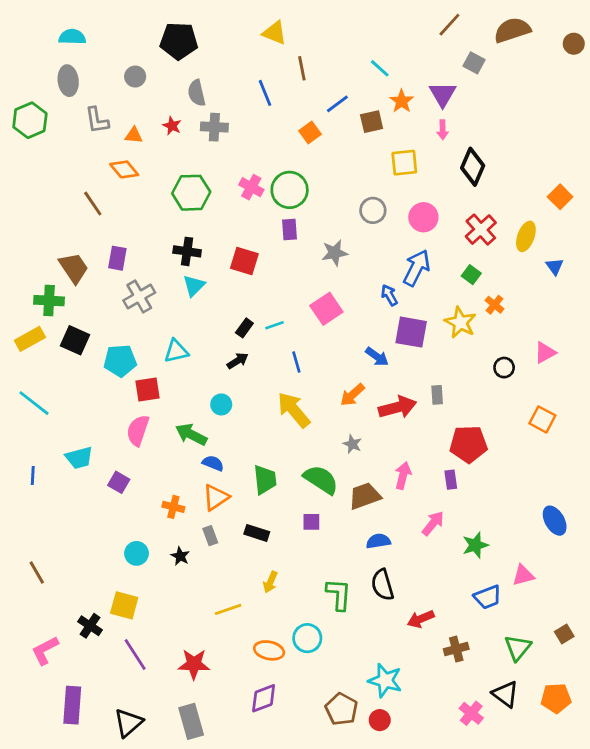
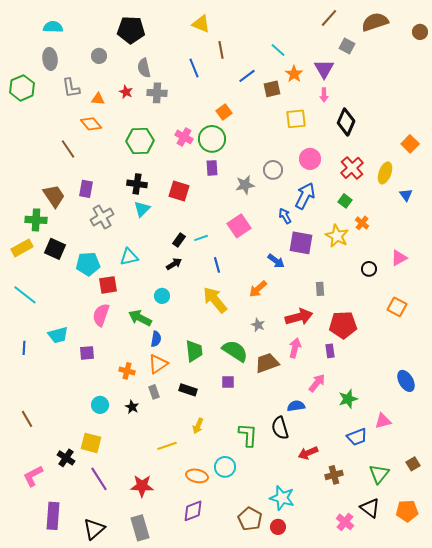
orange square: (310, 133) -> (224, 112), moved
gray circle: (373, 210) -> (273, 170), moved
red arrow: (397, 407) -> (299, 317), moved
blue semicircle: (213, 463) -> (156, 339), turned 77
purple square: (119, 482) -> (87, 353), turned -35
blue semicircle: (378, 541) -> (296, 406), moved

